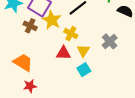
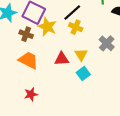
yellow cross: (71, 34) -> (76, 27), moved
orange trapezoid: (23, 62) -> (28, 60), moved

